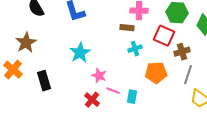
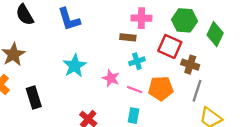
brown cross: (182, 52) -> (190, 65), turned 35
pink star: (99, 76) -> (111, 78), moved
pink line: (113, 91) -> (135, 90), moved

